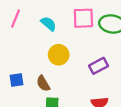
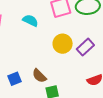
yellow circle: (59, 55) -> (63, 44), moved

